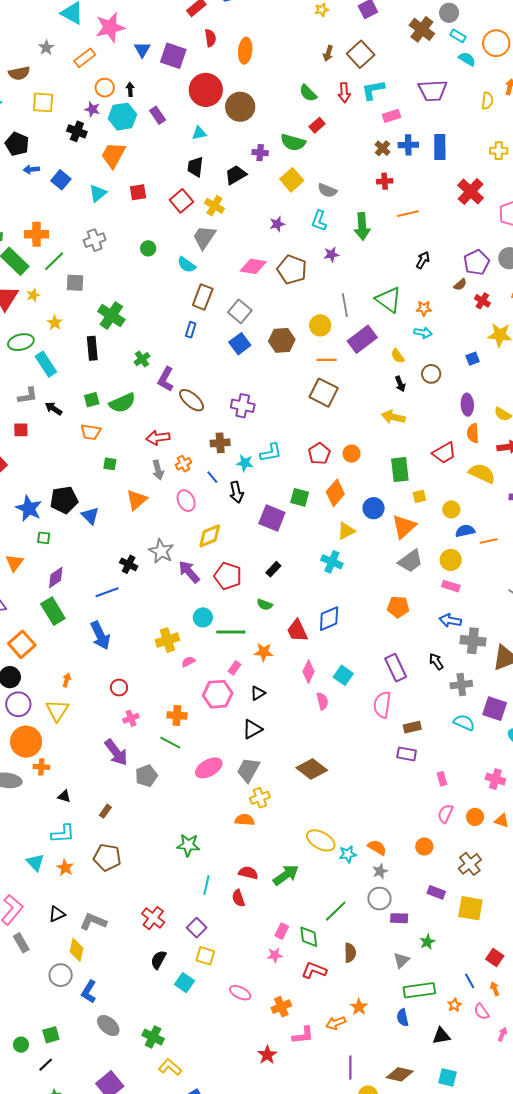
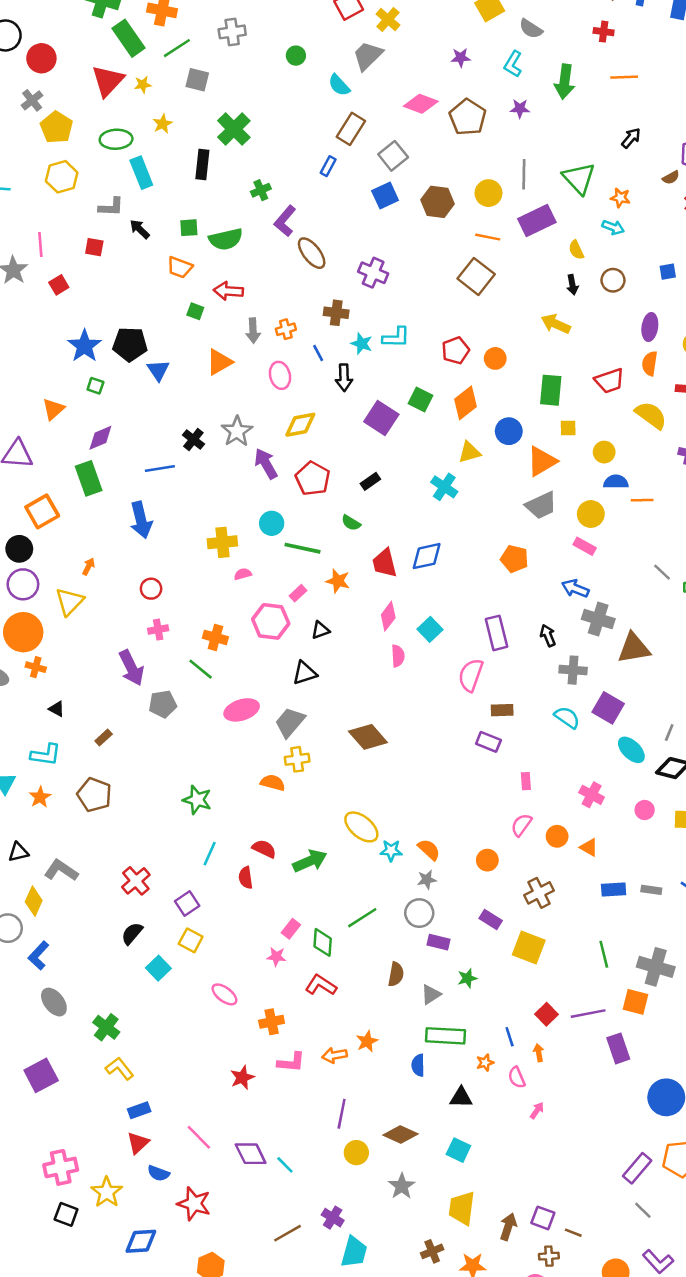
red arrow: (158, 438) -> (228, 291), moved
brown semicircle: (350, 953) -> (396, 974), moved

